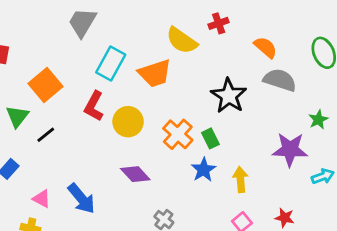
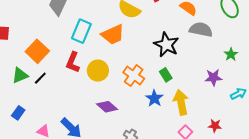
green triangle: (17, 116) -> (20, 75), turned 36
black line: (46, 135) -> (40, 78), moved
green rectangle: (210, 138) -> (166, 75), moved
purple star: (290, 150) -> (213, 77), size x0.7
yellow arrow: (240, 180) -> (181, 102), size x1.4

